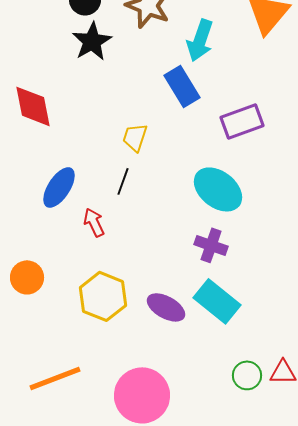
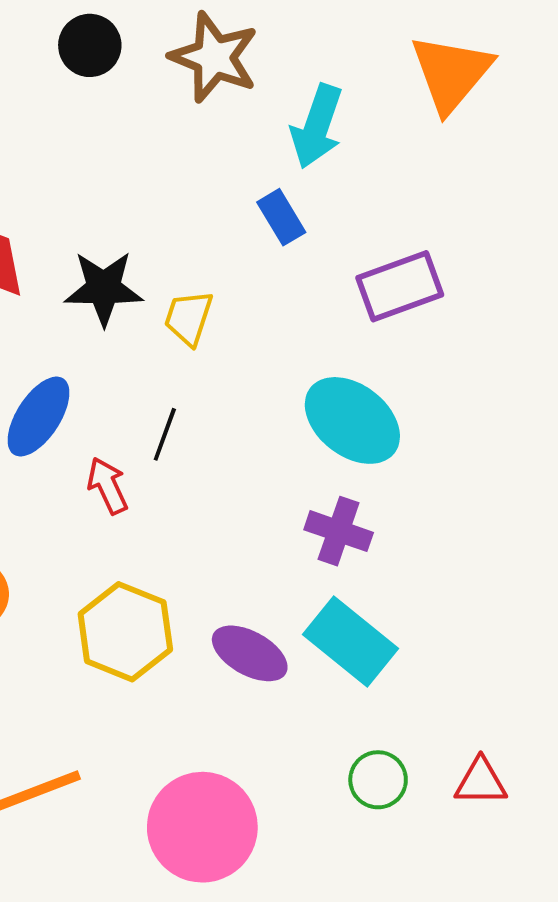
black star: (92, 41) -> (104, 288), moved, turned 30
blue rectangle: (182, 86) -> (281, 217), size x0.7
black line: (123, 181) -> (165, 434), moved
green circle: (247, 375) -> (378, 780), moved

